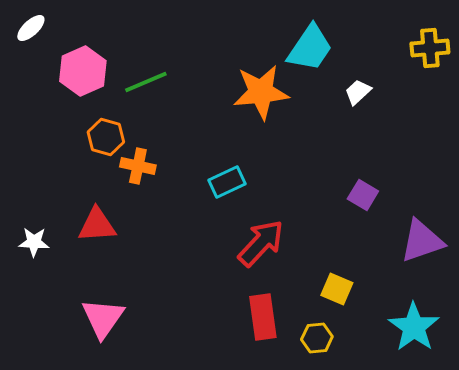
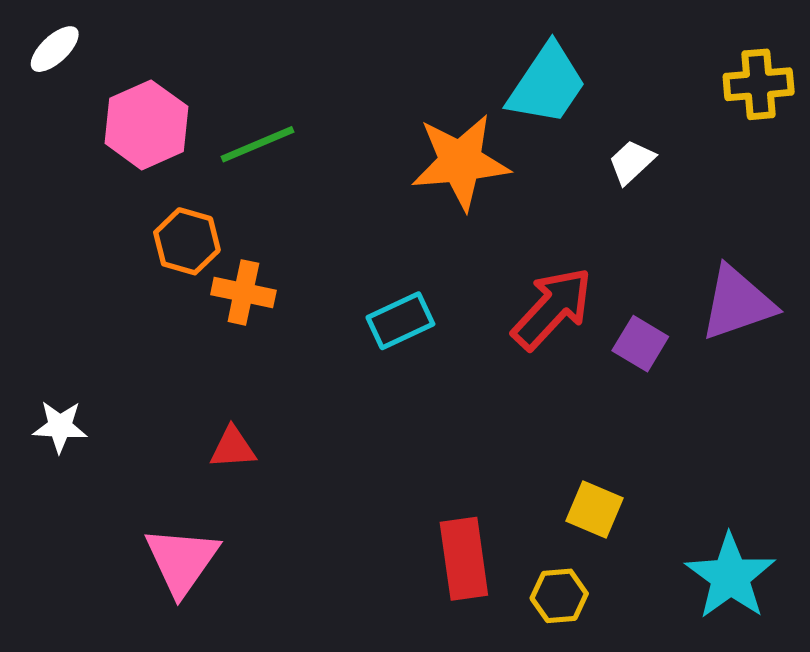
red triangle: (97, 225) -> (233, 448), moved, size x0.7
purple triangle: (422, 241) -> (737, 303), moved
red arrow: (261, 243) -> (552, 308), moved

